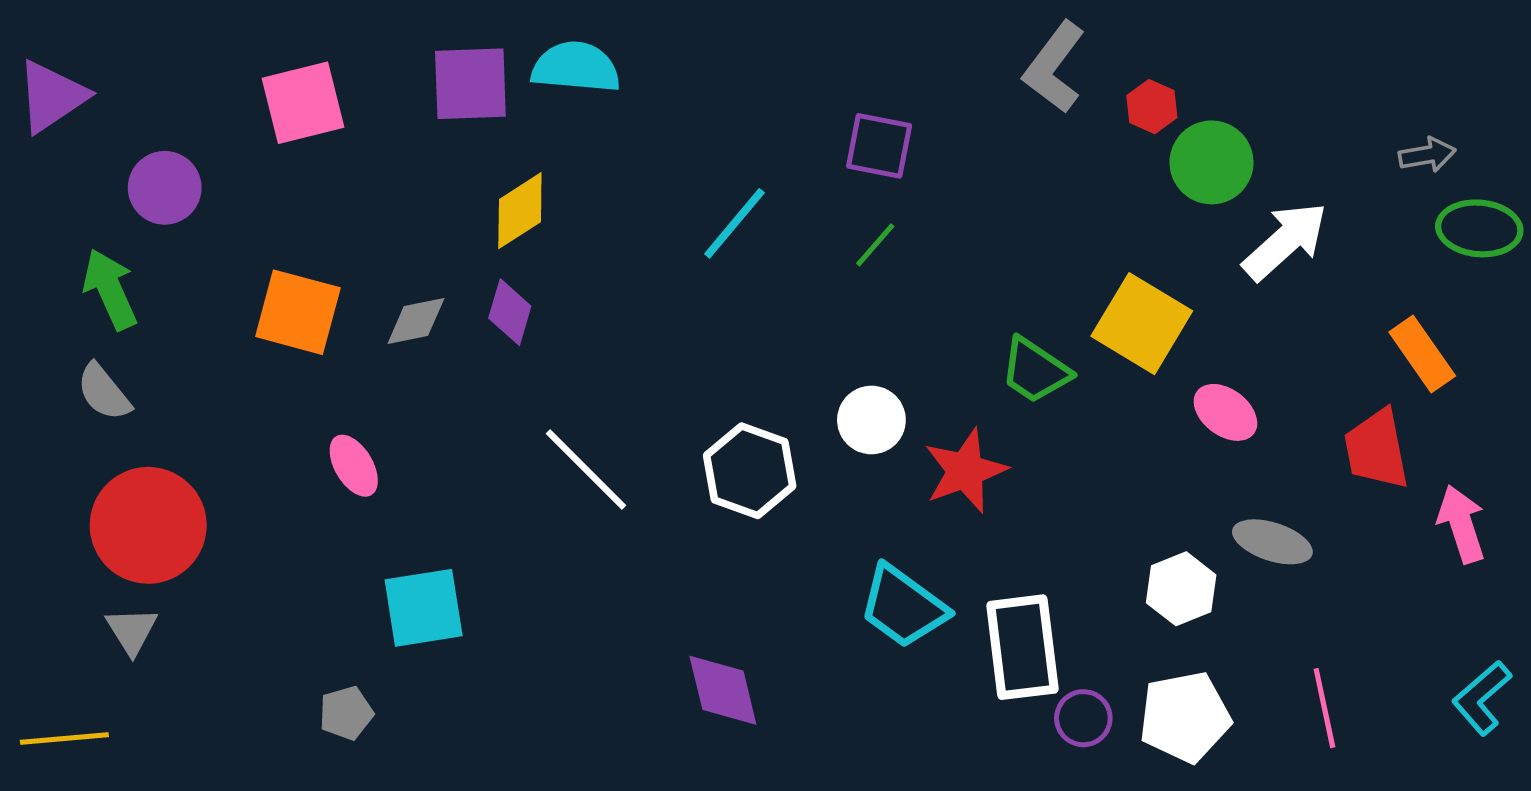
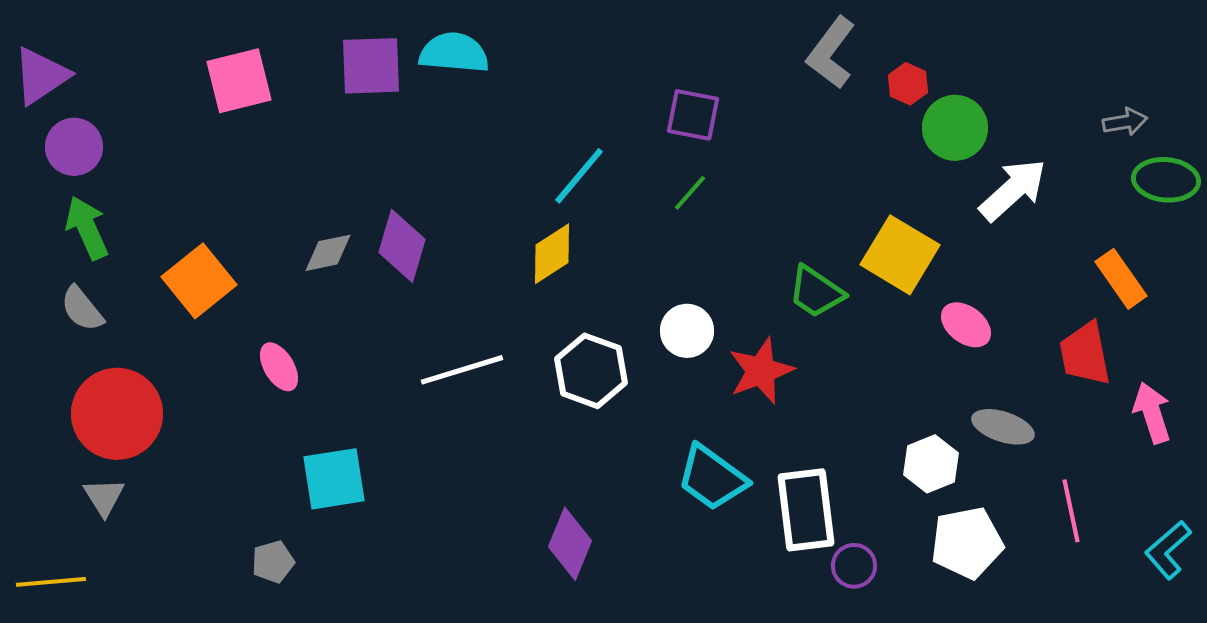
purple circle: (165, 188) -> (74, 147), moved
yellow diamond: (520, 211) -> (552, 254), moved
orange square: (298, 312) -> (199, 281), moved, turned 36
purple diamond: (510, 312) -> (402, 246), size x1.4
white line: (586, 469) -> (462, 370), turned -62
purple diamond: (723, 690) -> (570, 544), turned 36
pink line: (1324, 708) -> (1071, 511), moved
white pentagon: (1185, 717) -> (967, 543), moved

